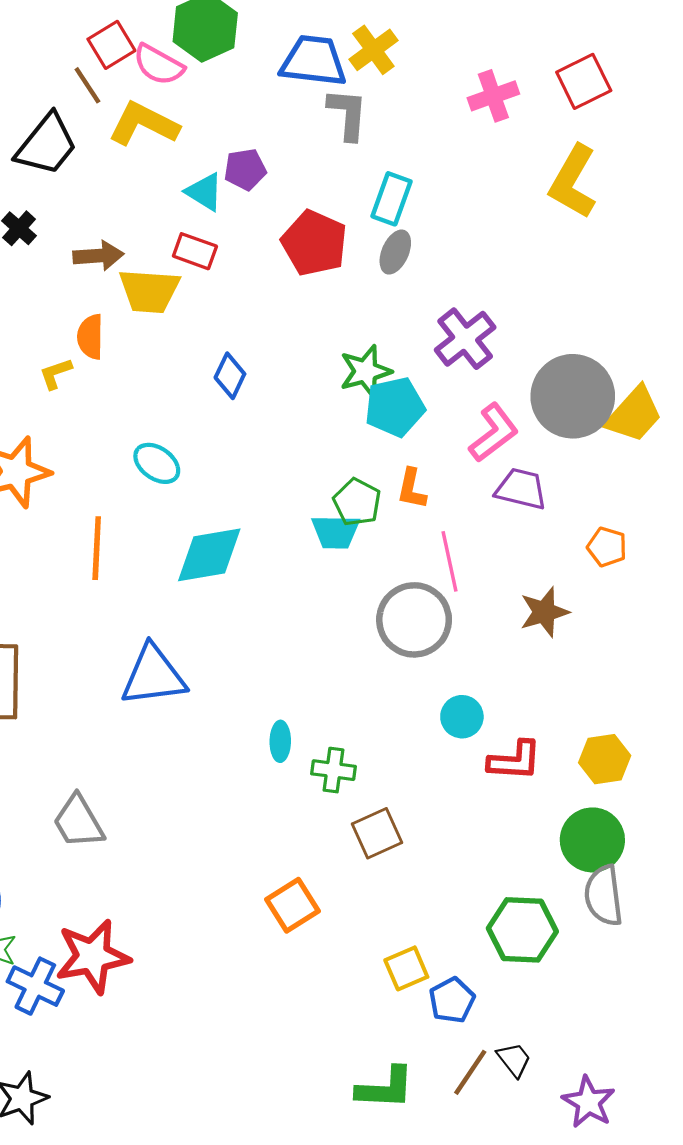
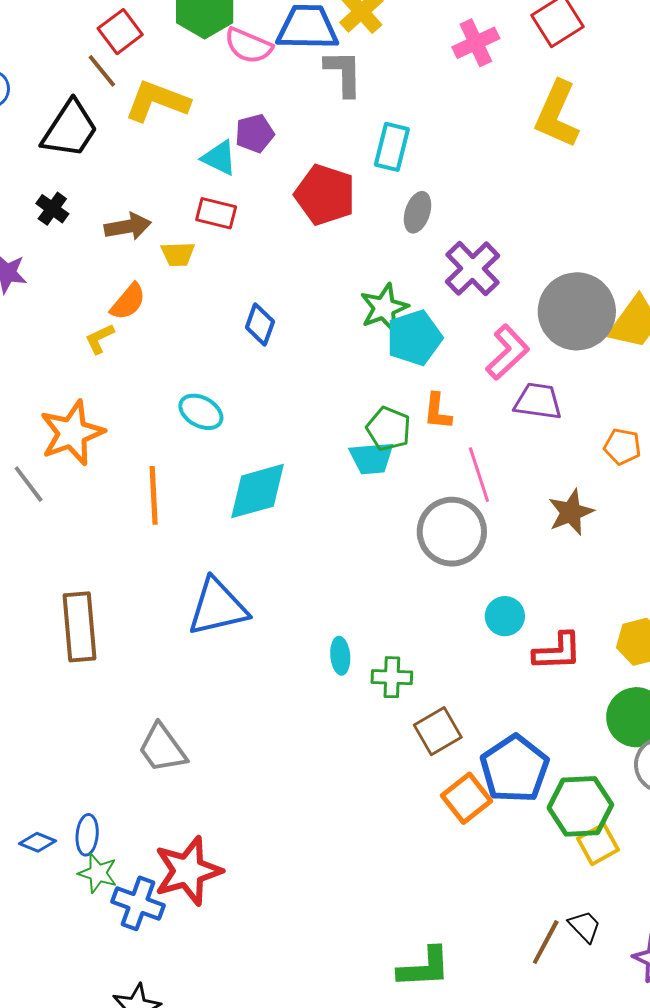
pink semicircle: (159, 65) -> (248, 46), moved
gray ellipse: (395, 252) -> (418, 212), moved
yellow trapezoid: (149, 291) -> (178, 254), size x0.6
orange semicircle: (90, 337) -> (128, 302), turned -135
orange square: (292, 905) -> (467, 798), moved
yellow square: (406, 968) -> (598, 844), moved
blue pentagon: (452, 1000) -> (515, 769), moved, size x1.6
green L-shape: (385, 1088) -> (424, 968), moved

